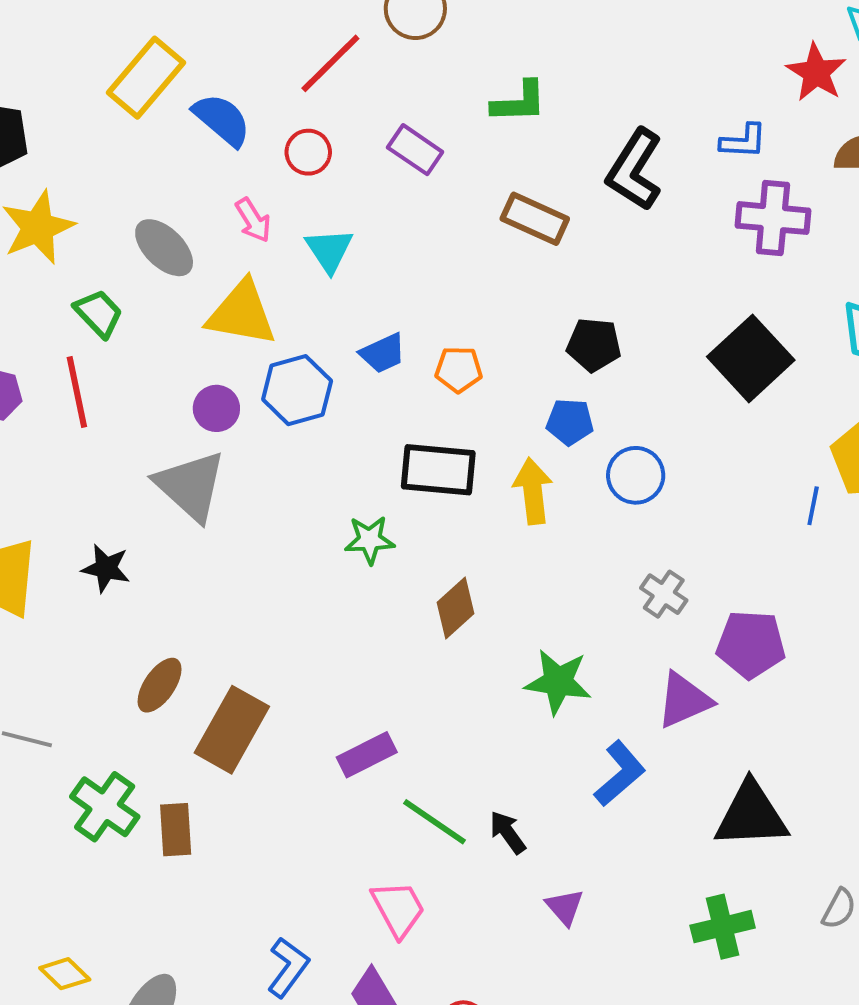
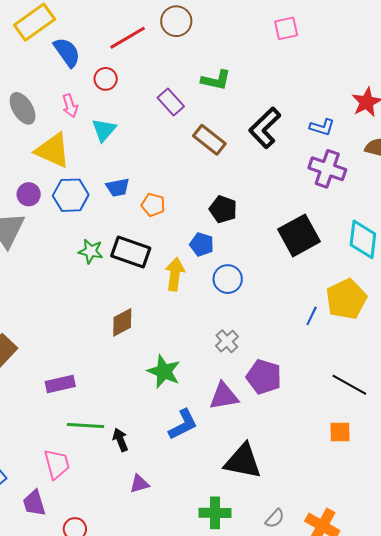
purple rectangle: (415, 150) -> (171, 102), moved
green star: (370, 540) -> (91, 251), moved
green line: (435, 822) -> (86, 426), turned -45
purple triangle: (565, 907) -> (139, 484), turned 40

